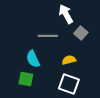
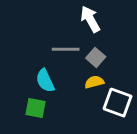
gray square: (81, 33) -> (96, 57), moved
white square: (69, 84) -> (118, 103), moved

